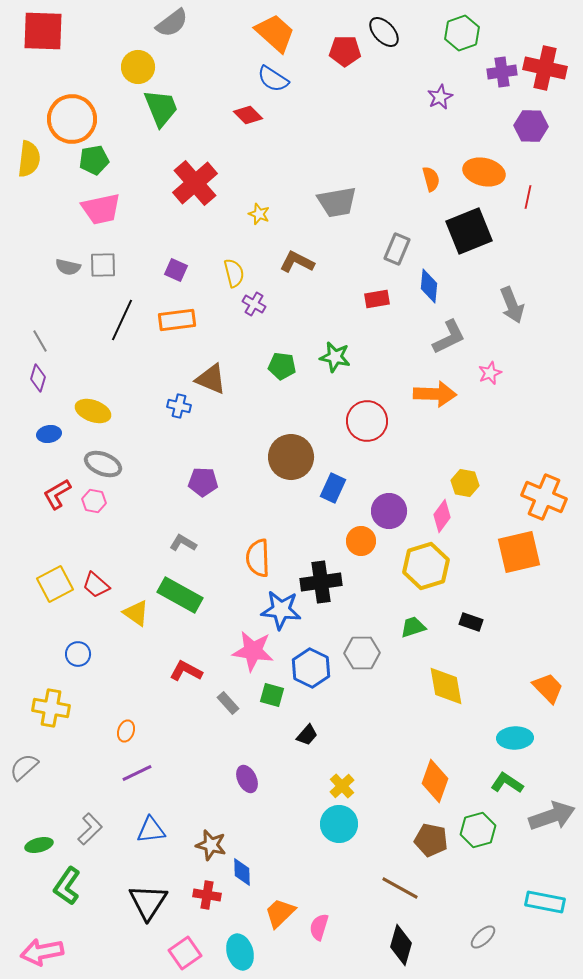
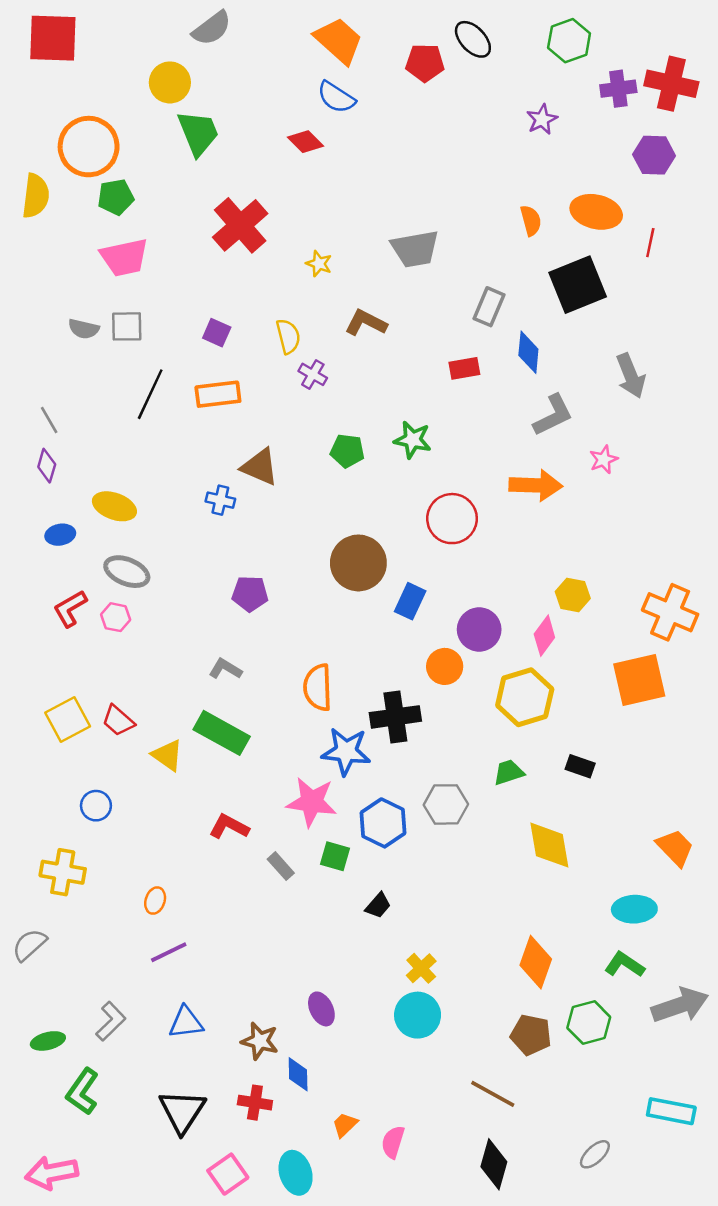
purple ellipse: (247, 779) -> (321, 1009), moved
orange trapezoid: (280, 913) -> (345, 1125), size x0.7

